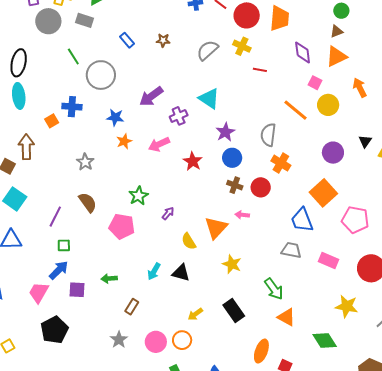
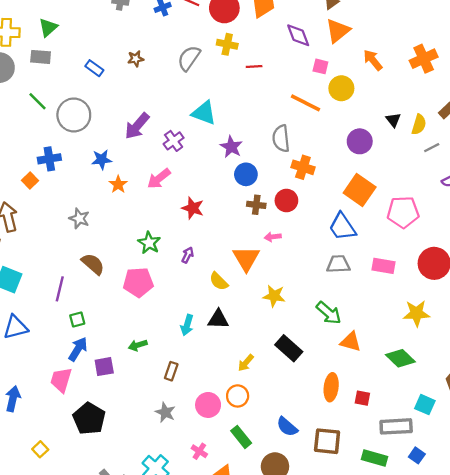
red star: (193, 161) -> (193, 208), moved

